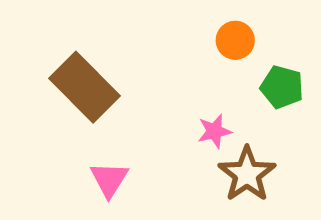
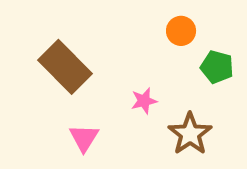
pink star: (214, 131) -> (144, 101), moved

